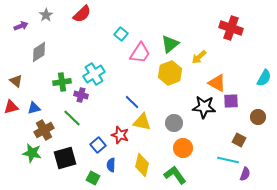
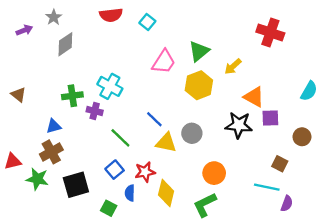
red semicircle: (82, 14) -> (111, 15), moved, turned 36
cyan square: (121, 34) -> (147, 22), moved
gray diamond: (39, 52) -> (65, 44), moved
cyan cross: (94, 74) -> (110, 86), turned -30
red triangle: (11, 107) -> (13, 161), moved
blue triangle: (34, 108) -> (54, 126), moved
green line: (72, 118) -> (120, 138), moved
gray circle: (174, 123) -> (192, 133), moved
red star: (120, 135) -> (145, 172), moved, turned -30
green L-shape: (175, 175) -> (205, 205), turned -80

